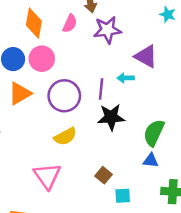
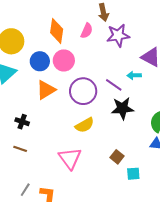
purple line: (101, 89) -> (114, 85), turned -60

